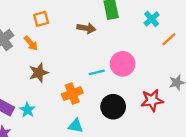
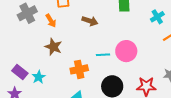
brown arrow: (86, 28) -> (90, 21), moved
brown star: (39, 73) -> (53, 47), turned 30

